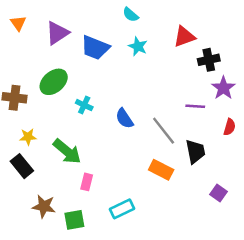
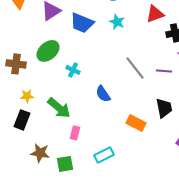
blue semicircle: (124, 118) -> (103, 94), moved
gray line: (164, 131) -> (135, 68), moved
black rectangle: (22, 166) -> (22, 120), turned 60

